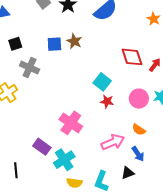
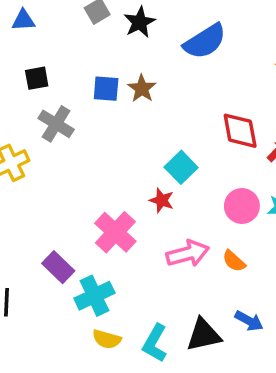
red star: (107, 101) -> (162, 200), moved
pink arrow: (113, 142) -> (188, 254), moved
blue arrow: (138, 154) -> (249, 321), moved, turned -35
black triangle: (128, 173) -> (204, 335), size x1.5

